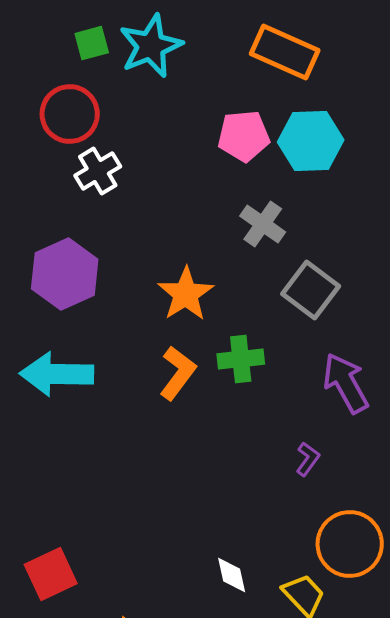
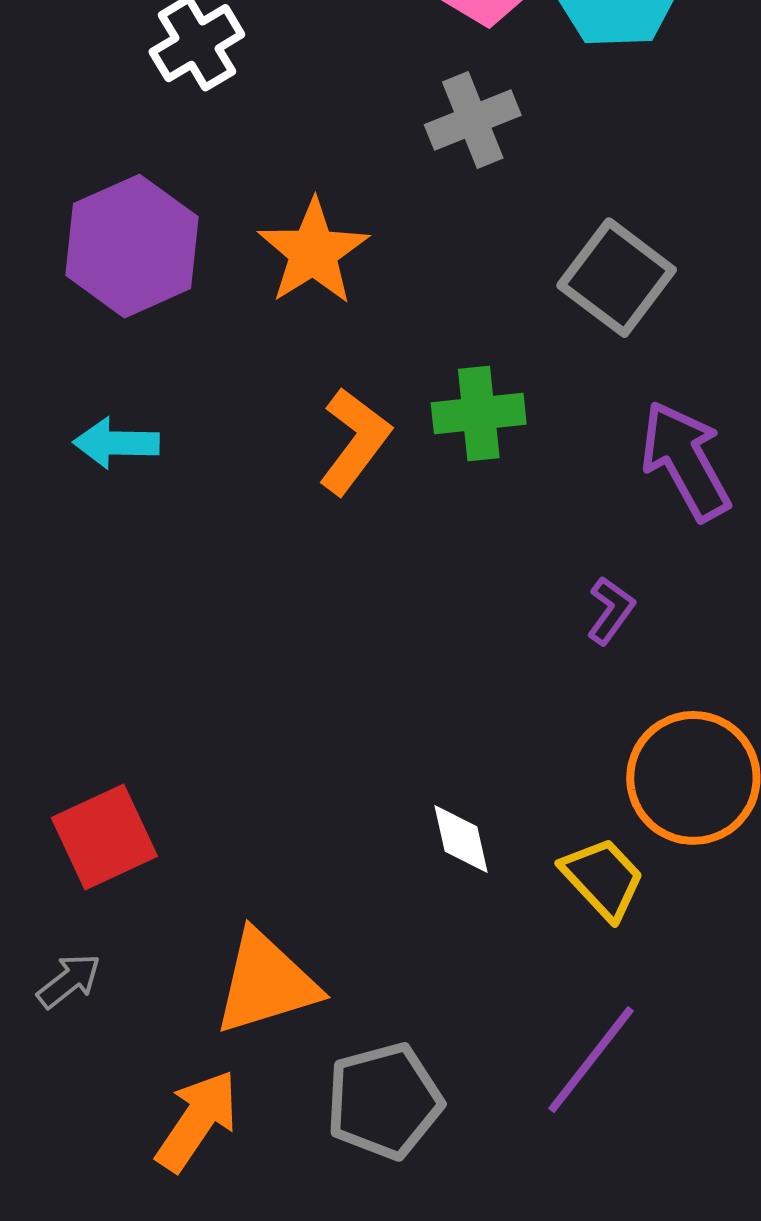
gray cross: (263, 224) -> (473, 120), moved, turned 33
orange star: (186, 294) -> (313, 252), moved
cyan arrow: (57, 374) -> (116, 443), size x0.6

